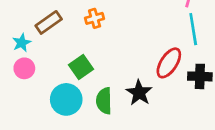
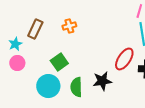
brown rectangle: (49, 22) -> (35, 29), turned -30
black star: (139, 93) -> (102, 81), turned 30

